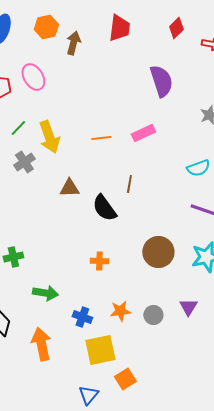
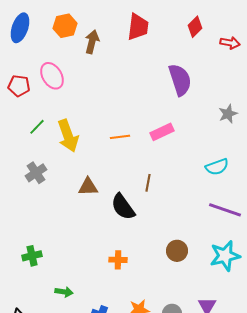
gray cross: (24, 162) -> (36, 173), moved
brown circle: (158, 252) -> (177, 251), size x0.7
green arrow: (45, 293) -> (64, 292), size x0.7

